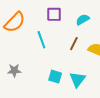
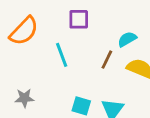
cyan semicircle: (83, 20) -> (127, 39), moved

